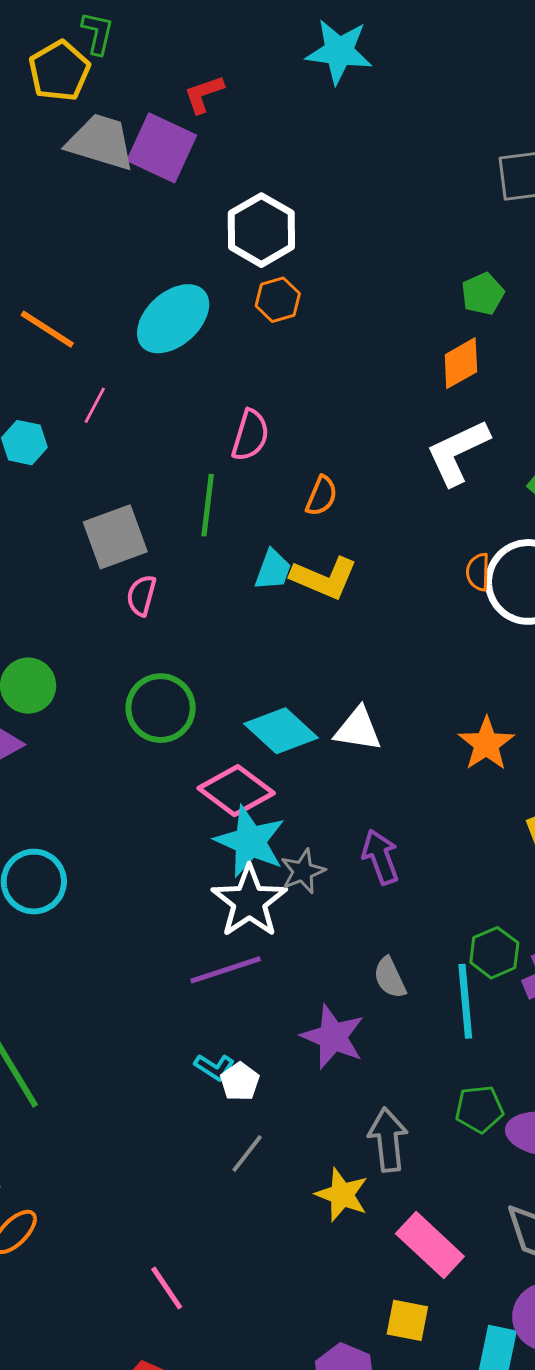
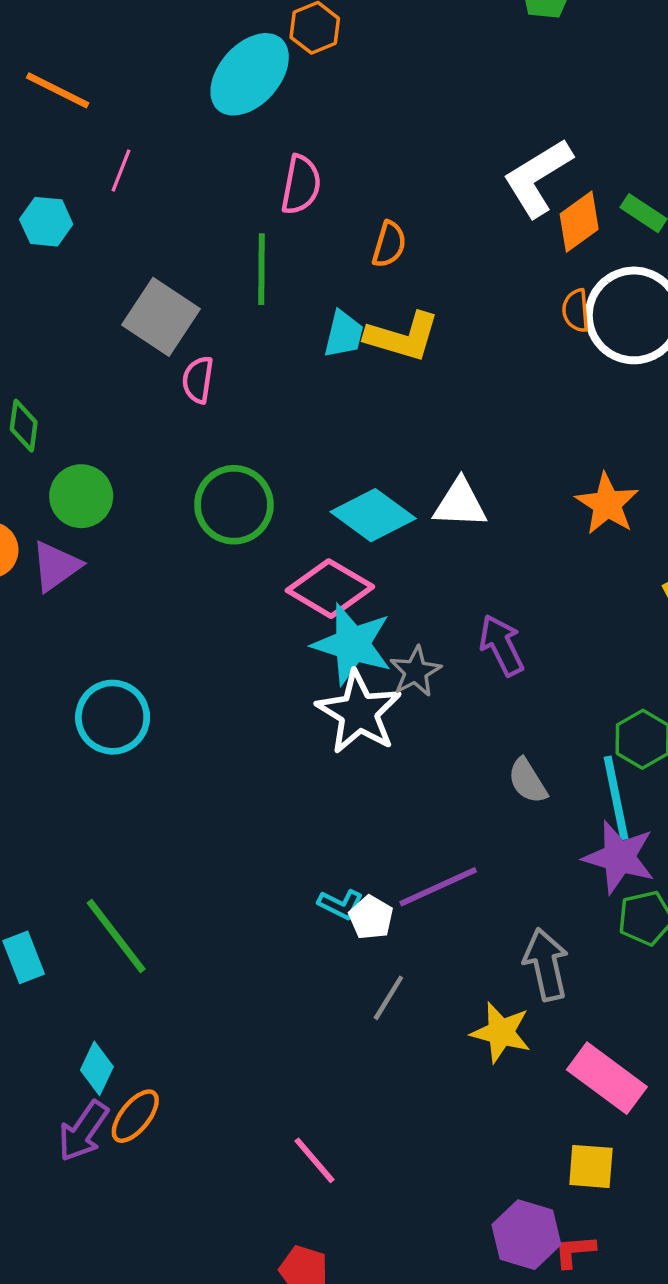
cyan ellipse: (173, 319) -> (250, 74), moved
orange diamond: (461, 363) -> (579, 222), moved
gray square: (115, 537) -> (161, 317), turned -30
purple line: (226, 970) -> (438, 887), moved
purple star: (333, 1037) -> (619, 857), moved

